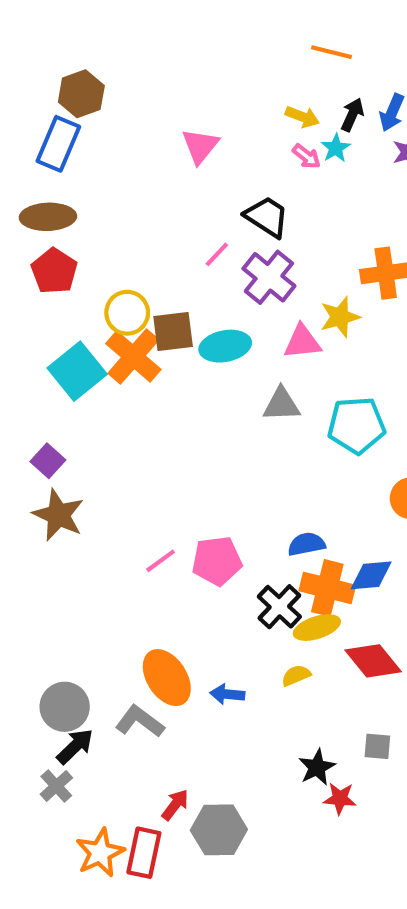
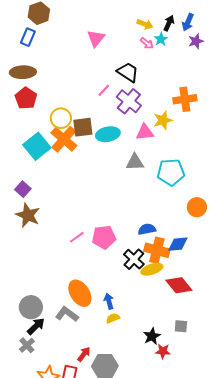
blue rectangle: (58, 144) -> (28, 37), size x0.7
yellow semicircle: (296, 675) -> (113, 318), moved
blue arrow: (227, 694) -> (109, 301), turned 70

